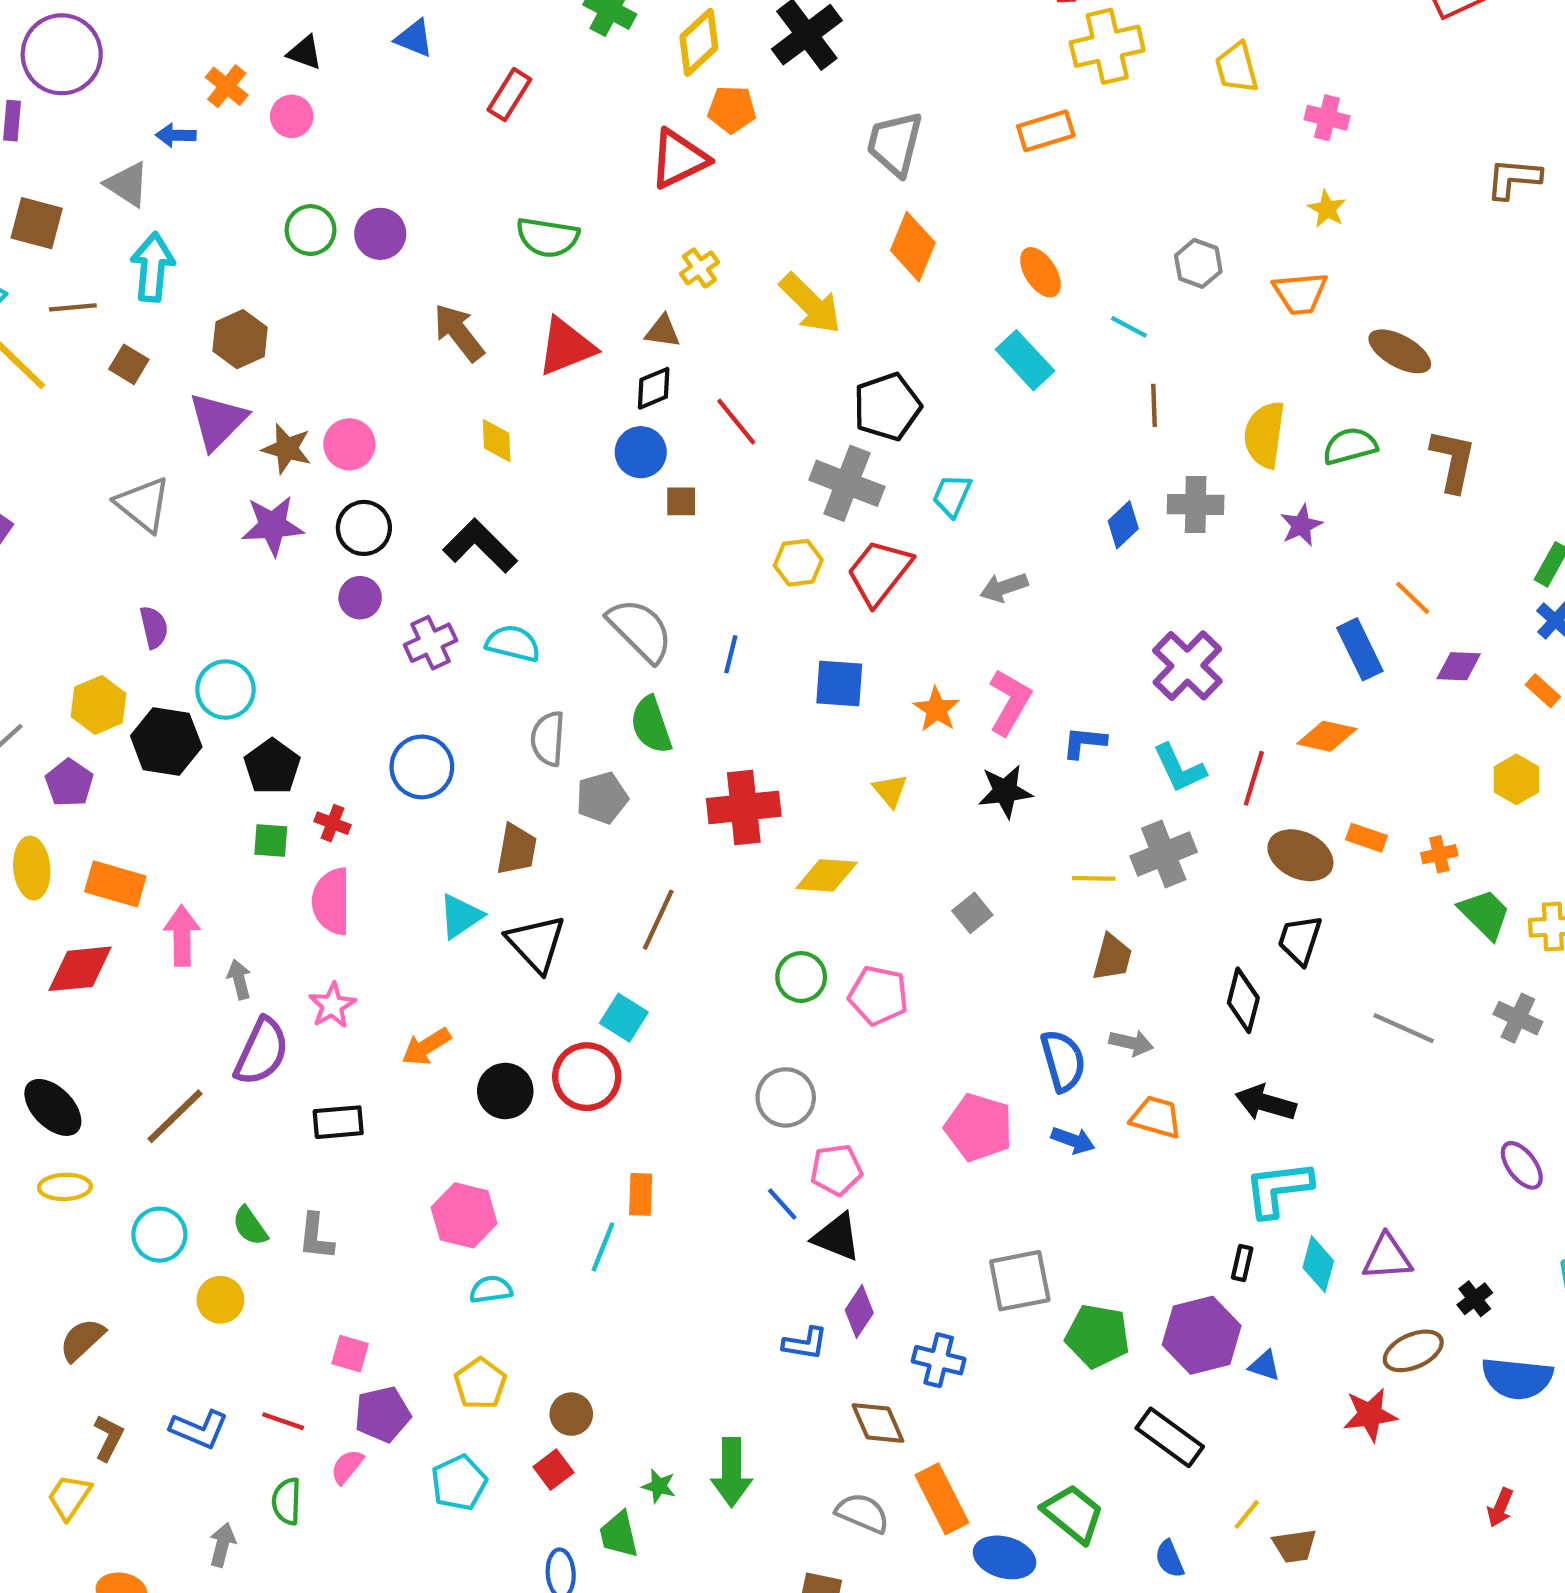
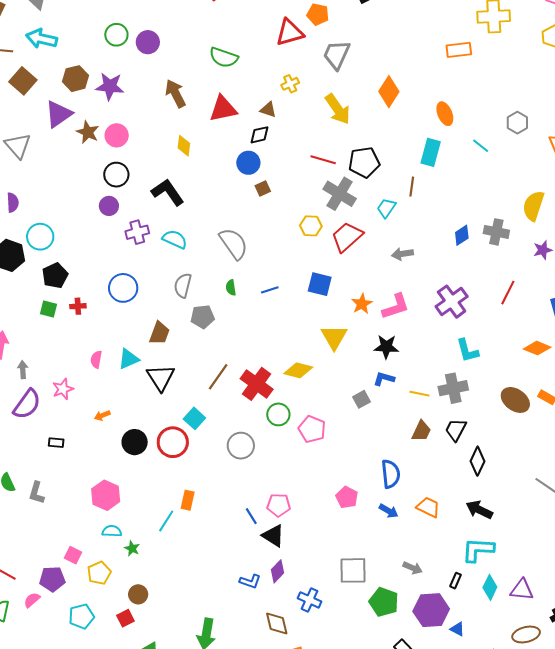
gray trapezoid: (895, 144) -> (337, 55), moved
cyan arrow: (153, 267) -> (42, 39), turned -92
cyan rectangle: (1025, 360) -> (431, 152), turned 48
brown square: (129, 364) -> (23, 81), size x1.5
brown line: (1154, 405) -> (412, 187), moved
red line: (736, 422) -> (323, 160), moved, turned -45
brown square: (681, 501) -> (263, 188), turned -35
purple star: (273, 526) -> (110, 86), moved
blue line: (731, 654) -> (270, 290), moved, turned 48
purple cross: (1187, 666) -> (452, 302), moved
pink L-shape: (1010, 702) -> (396, 307), turned 32
green semicircle: (651, 725) -> (231, 288), size x0.6
blue L-shape: (1084, 742) -> (384, 379), moved
red line: (1254, 778) -> (508, 293), moved
yellow triangle: (890, 791) -> (334, 337), size x1.6
red cross: (744, 807) -> (257, 384), moved, turned 32
red cross: (332, 823) -> (78, 306), turned -35
pink semicircle: (331, 901) -> (96, 359), moved, size x0.6
black trapezoid: (1300, 940) -> (456, 430), moved
gray arrow: (1131, 1043) -> (413, 568), moved
orange arrow: (426, 1047) -> (102, 415), size x0.7
gray circle: (786, 1097) -> (241, 446), moved
black rectangle: (338, 1122) -> (56, 443), size x0.7
pink pentagon: (979, 1127) -> (347, 497), size x0.7
pink square: (350, 1354) -> (73, 555), moved
green star: (659, 1486) -> (132, 548), moved

